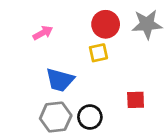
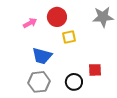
red circle: (106, 24) -> (57, 17), moved
black circle: (90, 117) -> (74, 82), moved

